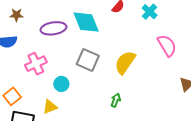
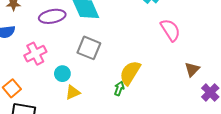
yellow semicircle: (125, 62) -> (130, 73), moved
yellow triangle: (50, 107) -> (73, 92), moved

